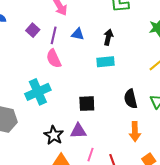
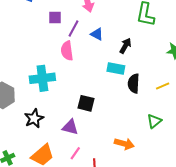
purple square: (33, 30) -> (55, 17), turned 32
black semicircle: (131, 99) -> (134, 83), moved
orange arrow: (135, 132) -> (124, 144), turned -90
black star: (54, 135) -> (34, 118), moved

